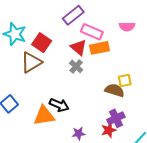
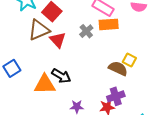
red triangle: (79, 47) -> (58, 40), moved
gray cross: (76, 66) -> (86, 31), moved
yellow square: (125, 81) -> (129, 60), turned 32

